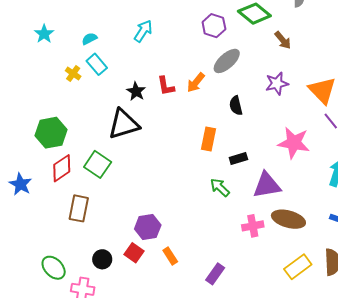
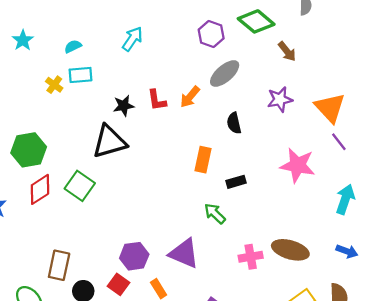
cyan rectangle: (97, 64) -> (80, 75), turned -55
black star: (136, 91) -> (124, 106), turned 30
purple triangle: (267, 185) -> (184, 253), moved, turned 32
brown rectangle: (79, 208) -> (59, 265), moved

